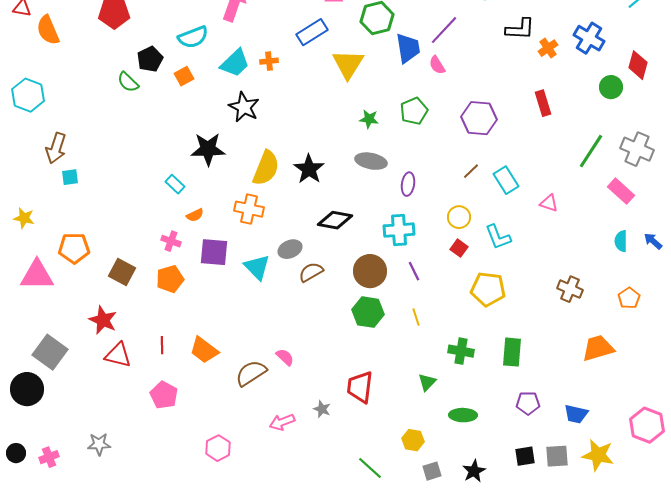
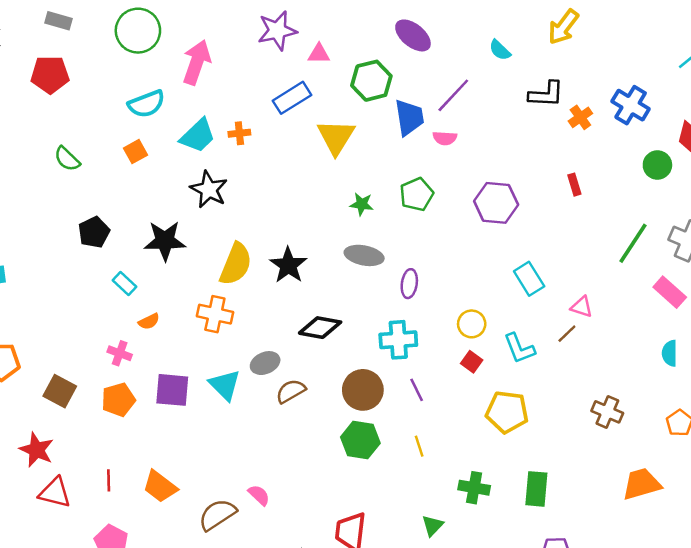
black pentagon: (150, 59) -> (94, 232), moved
pink semicircle: (437, 65) -> (445, 138), turned -54
red rectangle: (543, 103) -> (574, 185), size x0.7
brown line: (471, 171) -> (567, 334), moved
purple square: (214, 252) -> (172, 390), moved

